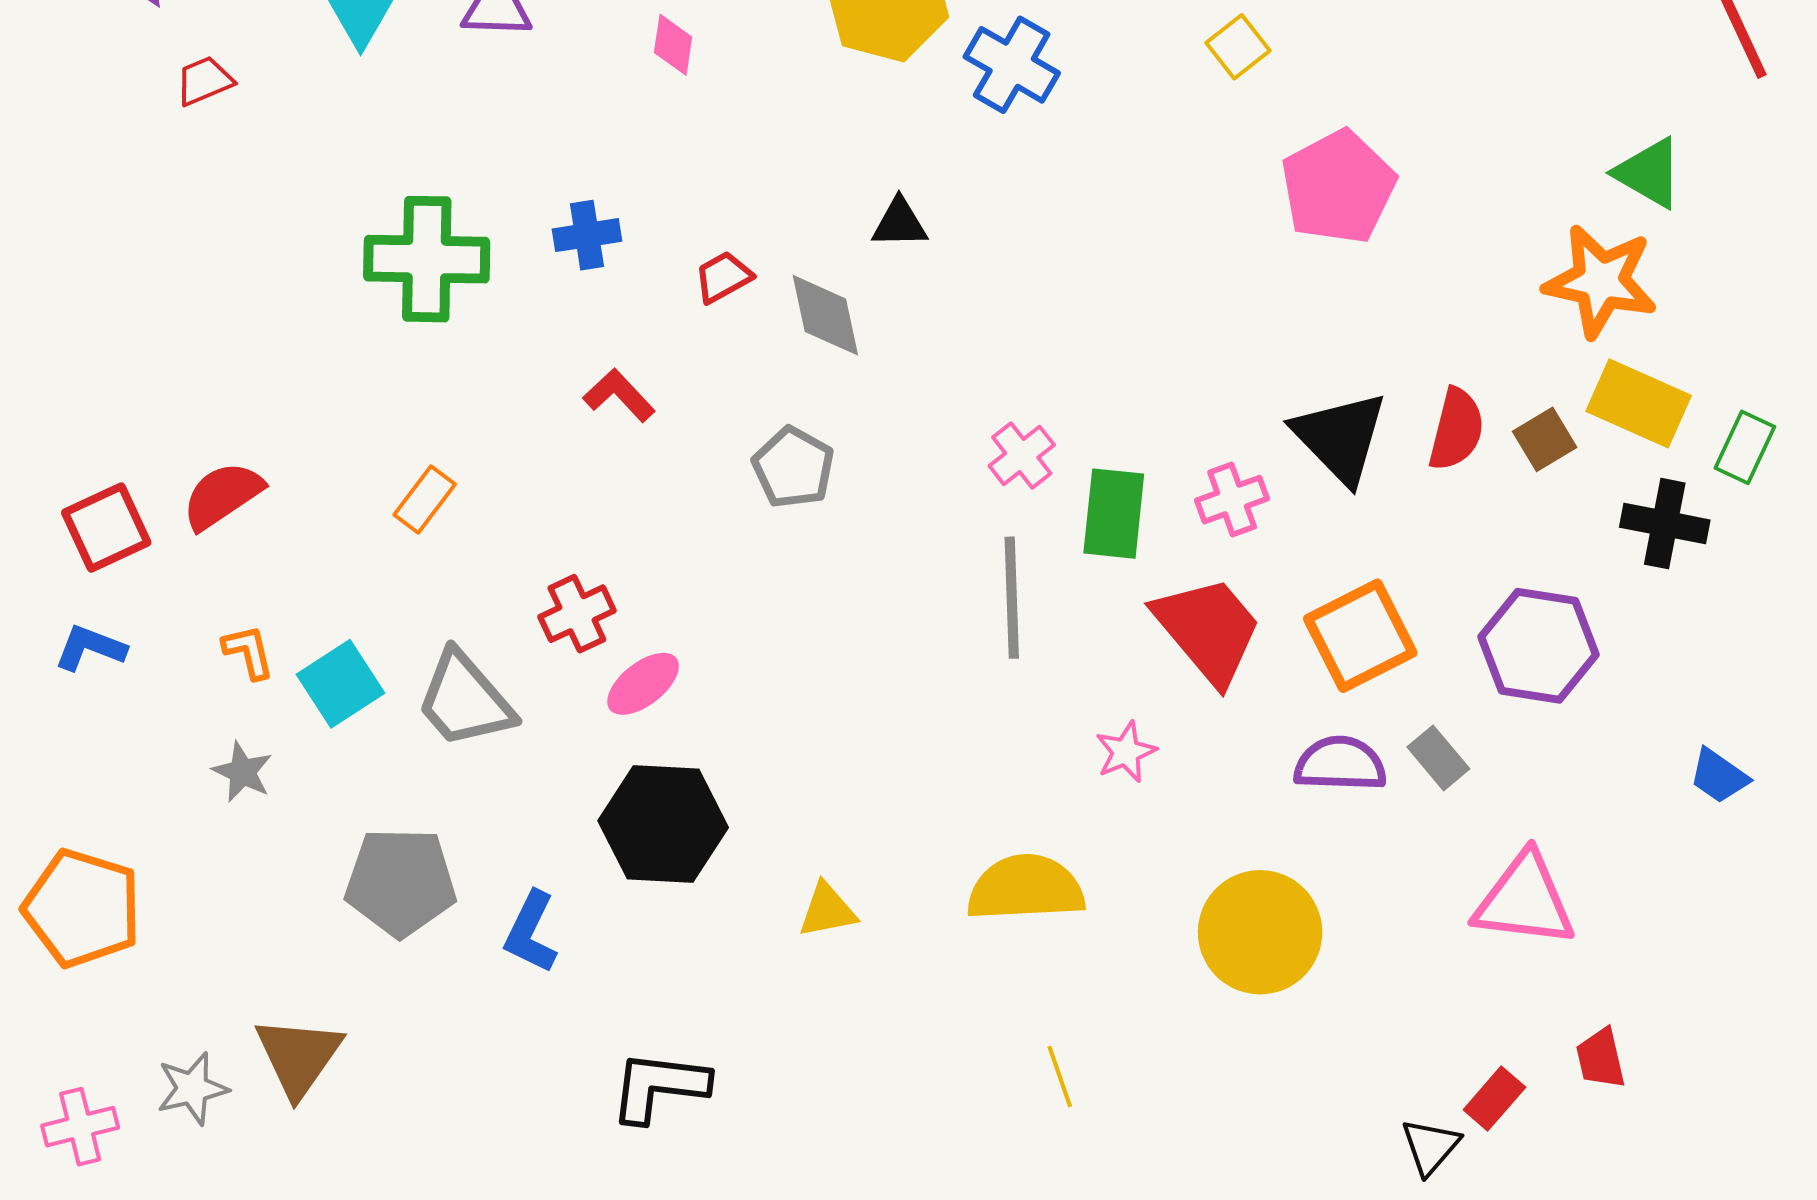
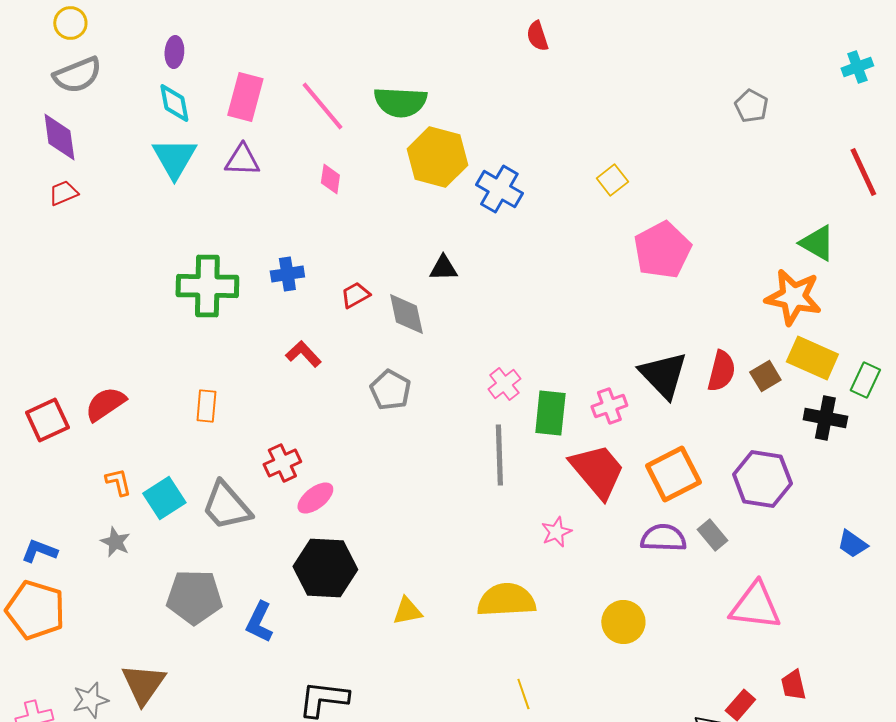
red trapezoid: (204, 81) -> (63, 193), moved
orange rectangle: (425, 500) -> (206, 406), turned -32
blue L-shape: (90, 648) -> (39, 551), moved
yellow circle: (1260, 932) -> (623, 622), size x0.7

